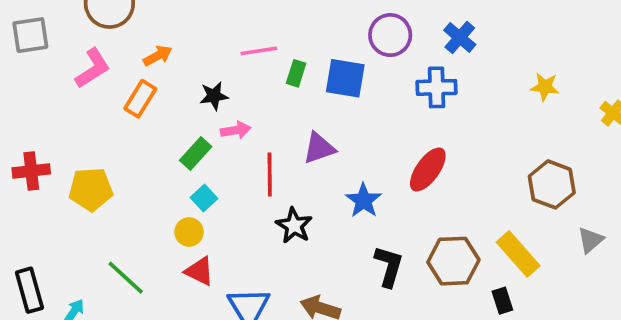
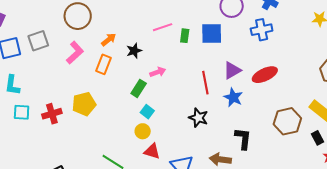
black star: (214, 96) -> (134, 51), moved
purple triangle: (319, 148) -> (232, 70), moved
red ellipse: (428, 170) -> (265, 75), turned 40
red line: (270, 175) -> (205, 83), moved
yellow pentagon: (91, 189) -> (84, 104), moved
black L-shape: (389, 266) -> (243, 139), moved

